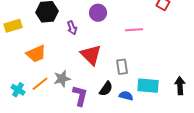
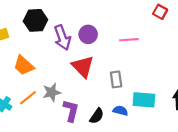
purple circle: (98, 13) -> (88, 34), moved
purple arrow: (72, 28) -> (62, 38), size x1.6
orange trapezoid: (36, 54) -> (24, 66), turned 65
black semicircle: (106, 89) -> (97, 116), moved

